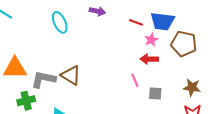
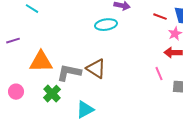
cyan ellipse: (60, 22) -> (106, 25), moved, turned -75
green cross: (26, 101) -> (52, 94), turned -30

